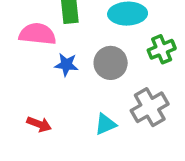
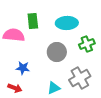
blue star: (66, 65) -> (23, 68), moved

